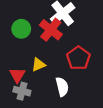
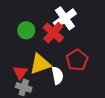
yellow triangle: (38, 65) -> (40, 64), size x1.6
white semicircle: (62, 87) -> (57, 76), moved

